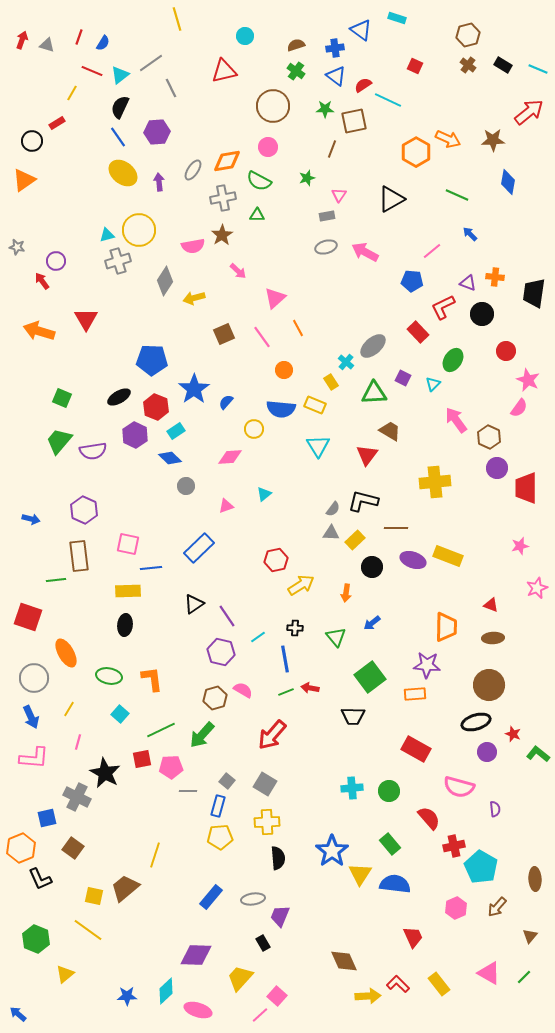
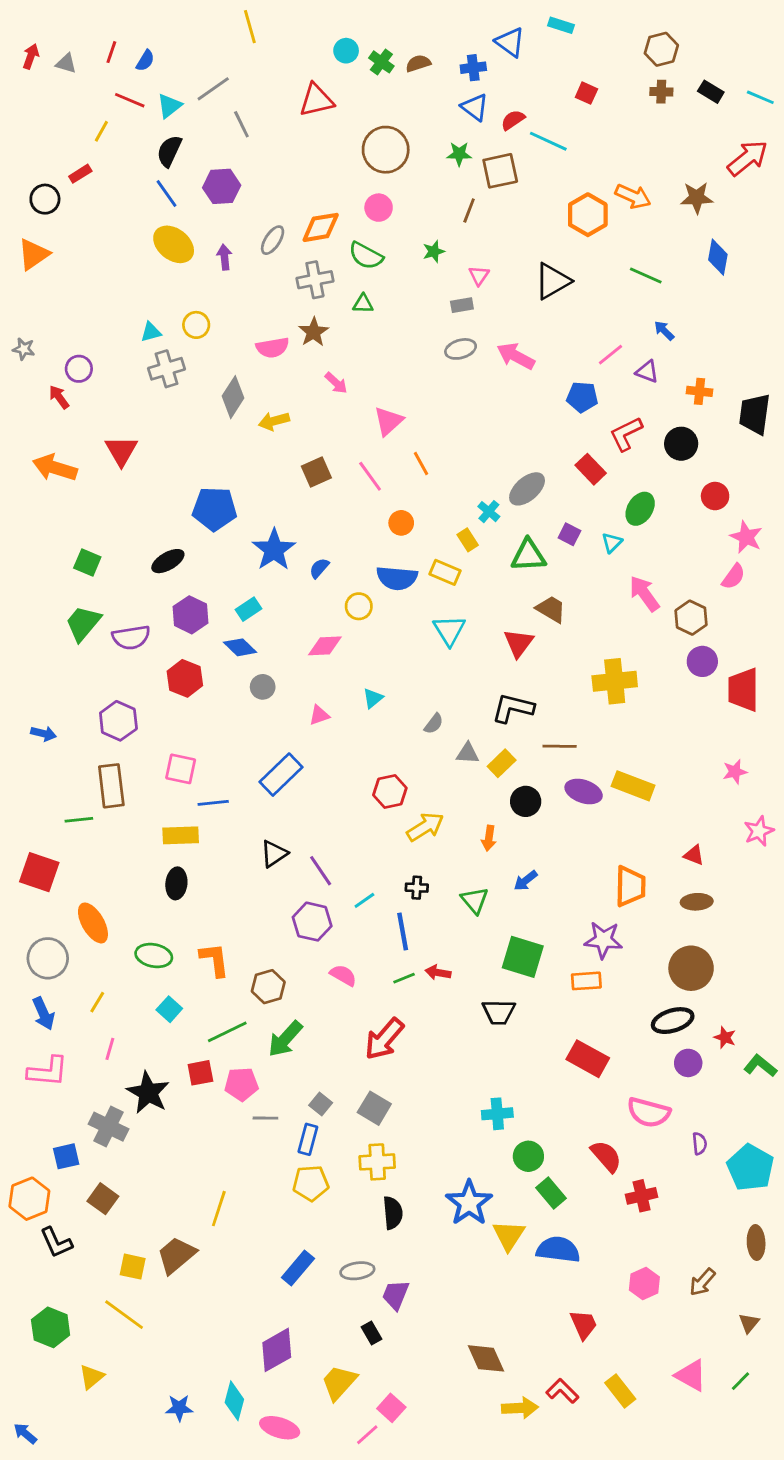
brown cross: (468, 65) -> (661, 92), turned -35
green cross: (296, 71) -> (381, 62), moved
yellow circle: (139, 230) -> (196, 325), size x0.6
purple triangle: (468, 283) -> (647, 372), moved
red hexagon: (156, 407) -> (185, 678), moved
gray semicircle: (333, 509) -> (434, 724), moved
green square: (370, 677) -> (523, 957), turned -36
brown hexagon: (215, 698) -> (268, 987), moved
green circle: (389, 791) -> (528, 1156), moved
cyan pentagon: (481, 867) -> (750, 1168), moved
purple diamond: (196, 955) -> (277, 1350), turned -32
cyan diamond: (166, 991) -> (234, 1401), turned -32

